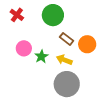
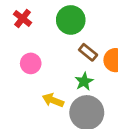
green star: (41, 56) -> (84, 82), moved
yellow arrow: (64, 60) -> (53, 100), moved

